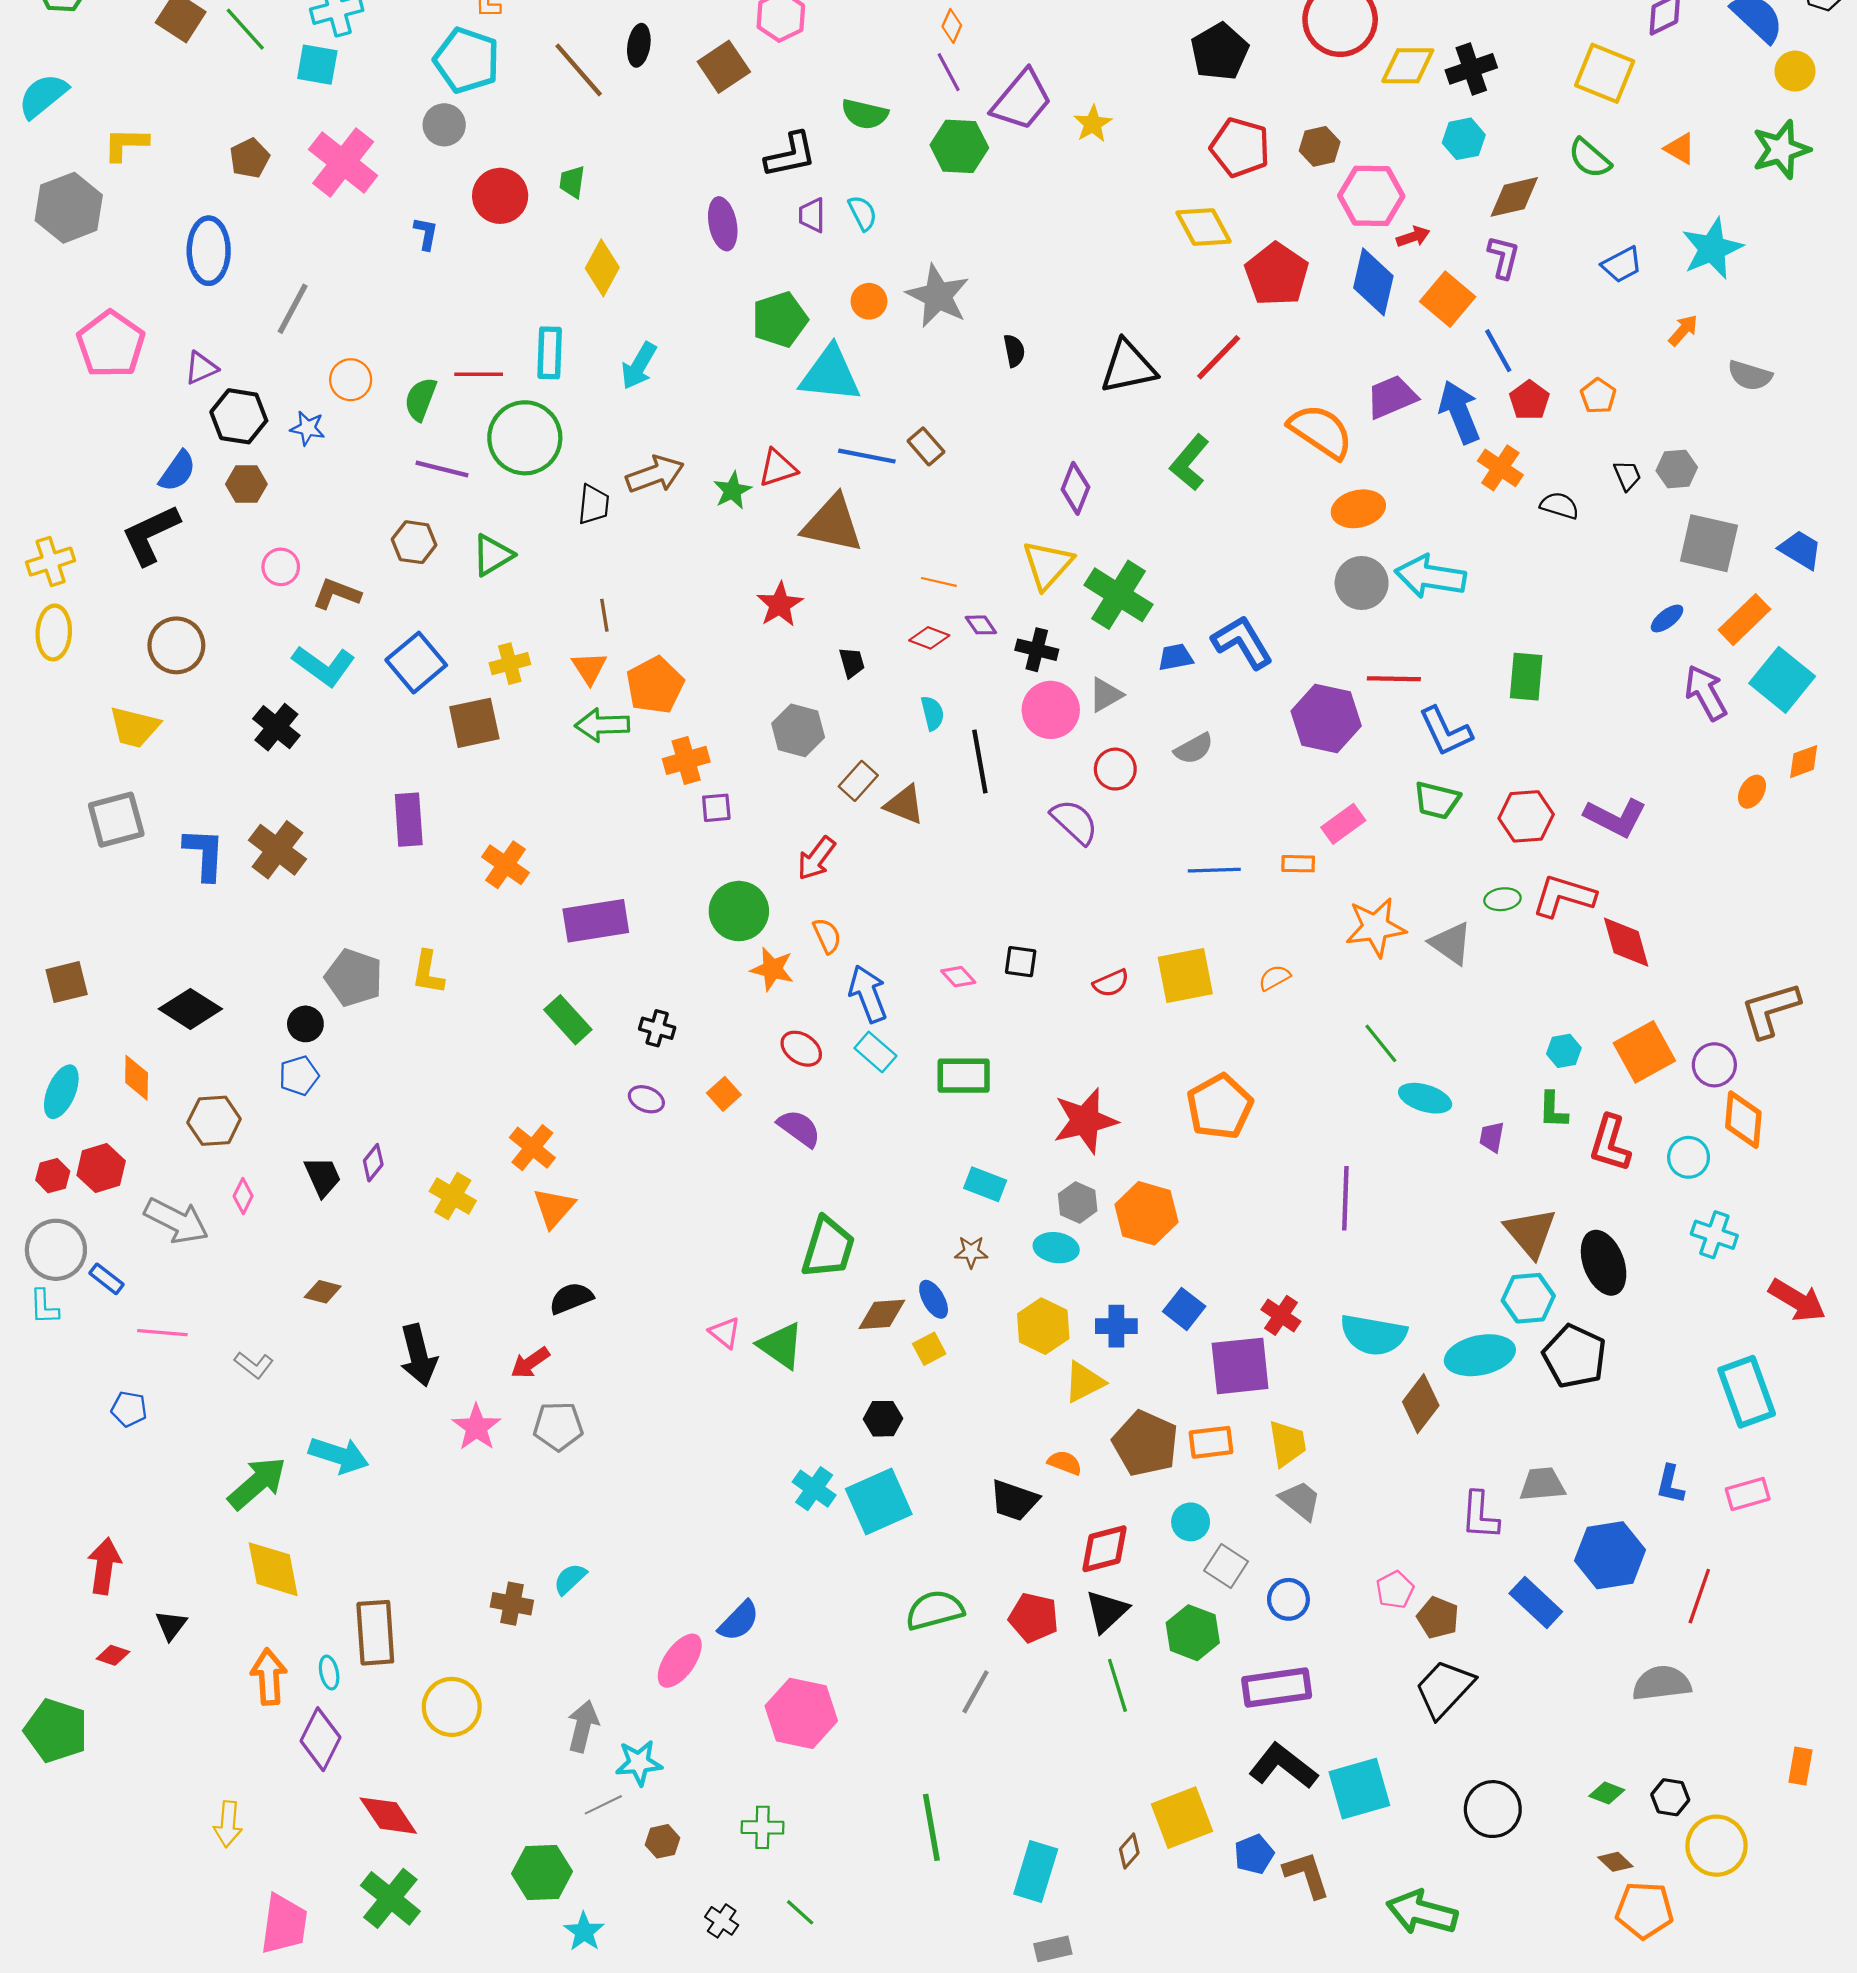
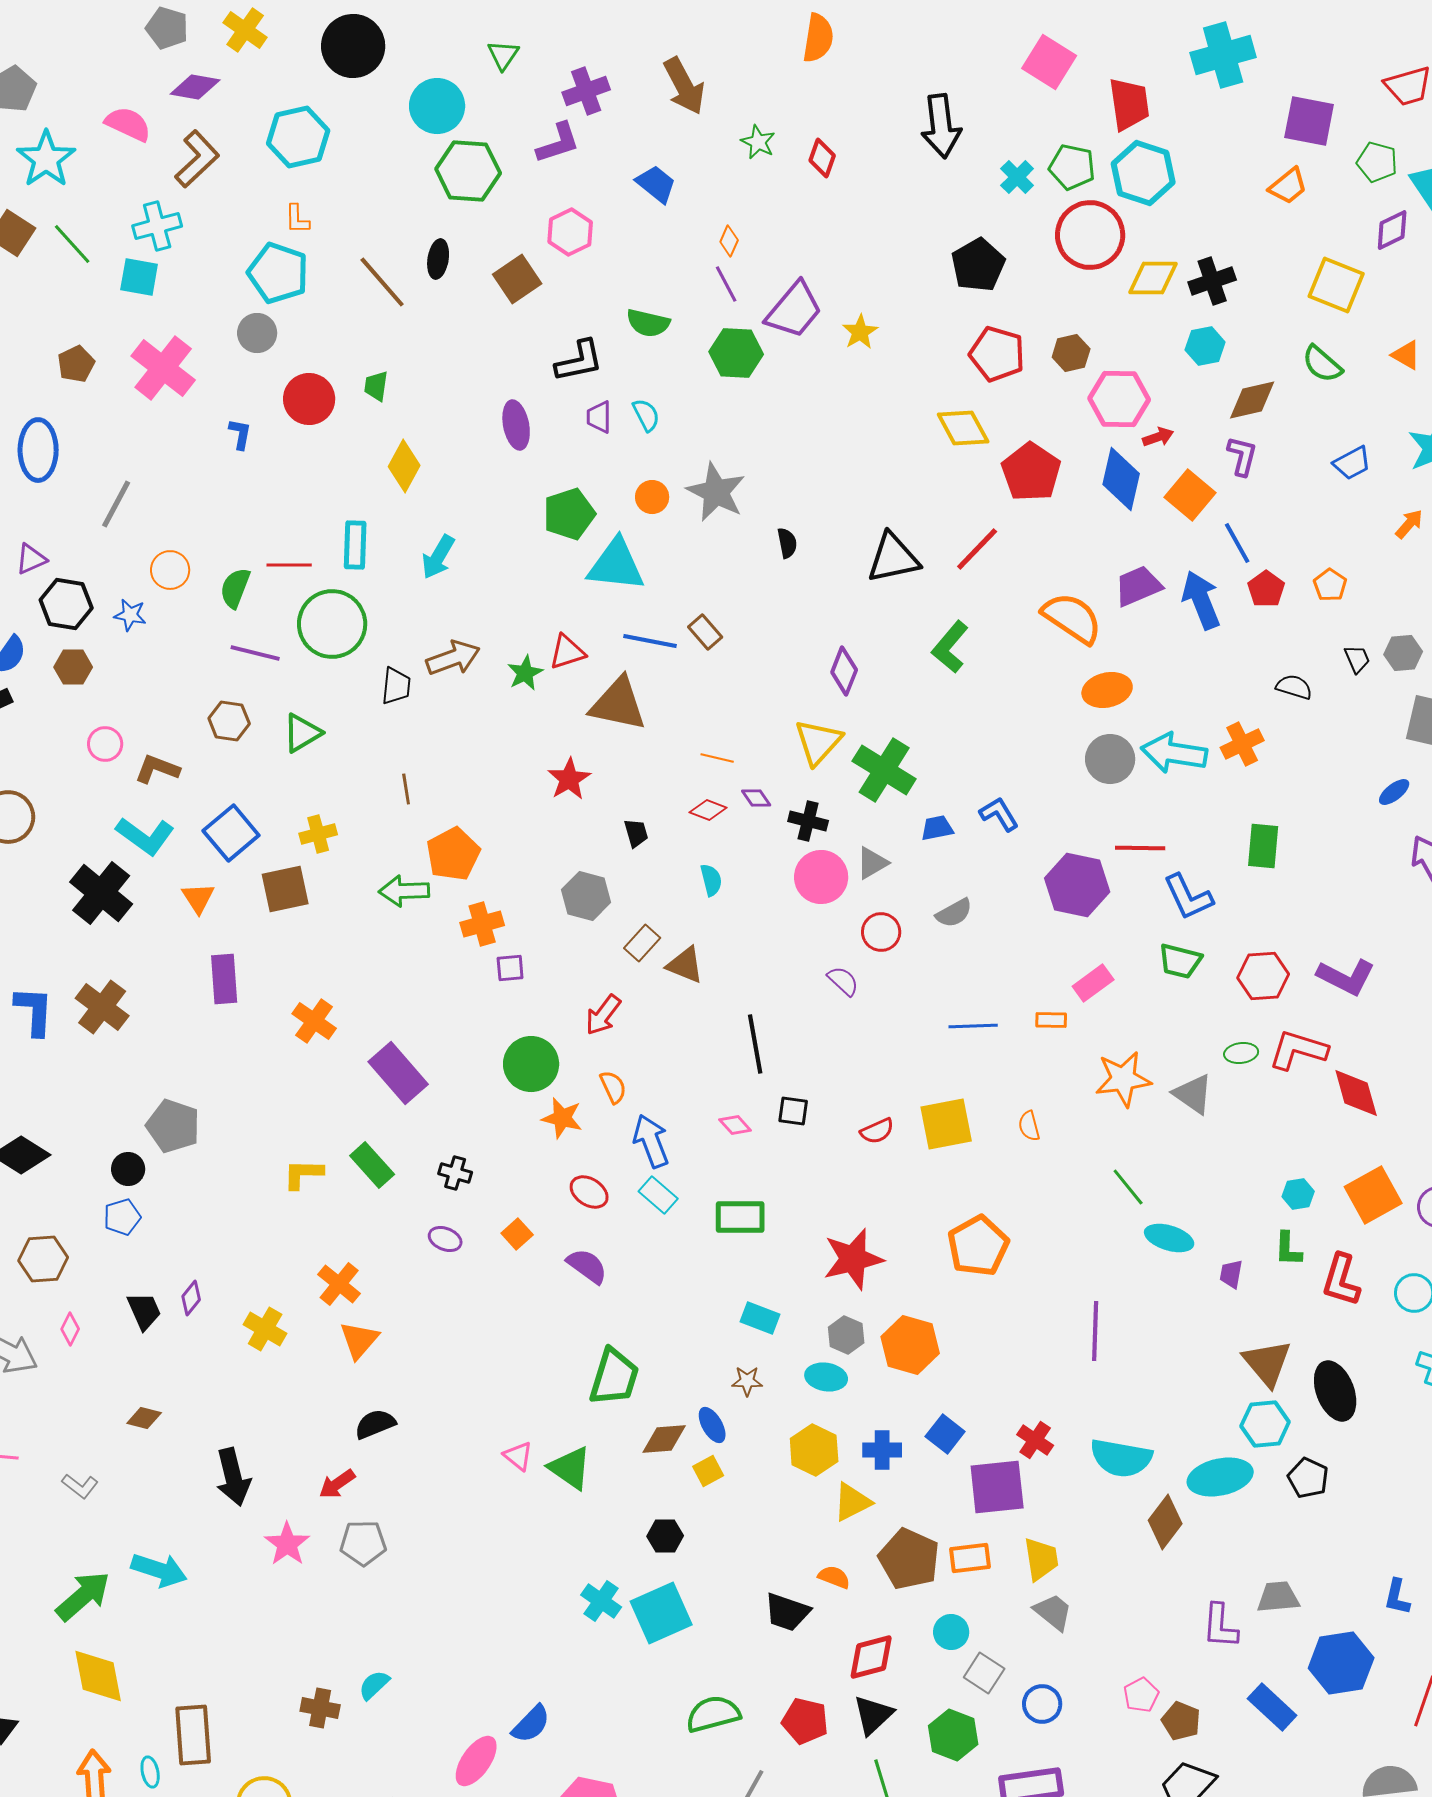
orange cross: (1500, 468) -> (1242, 744), moved, turned 30
blue L-shape: (1242, 642) -> (999, 814), size x0.7
orange triangle: (589, 668) -> (198, 898), moved
black cross: (276, 727) -> (101, 893), size x1.4
black line: (980, 762) -> (755, 1044), moved
purple semicircle: (1074, 822) -> (843, 981), size x0.7
purple rectangle: (596, 921) -> (398, 1073), turned 58
yellow L-shape: (428, 972) -> (303, 1174), moved, turned 81
orange semicircle: (1274, 978) -> (1029, 1126), turned -76
black pentagon: (1575, 1356) -> (1308, 1478), size x0.7

